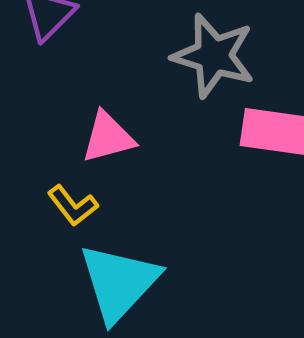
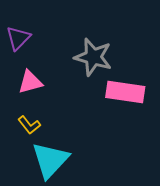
pink triangle: (108, 137) -> (30, 82), moved

